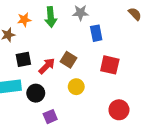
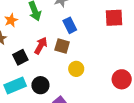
blue rectangle: (96, 33) -> (70, 25), moved
red square: (110, 65) -> (114, 18), moved
red arrow: (47, 66) -> (41, 46), moved

